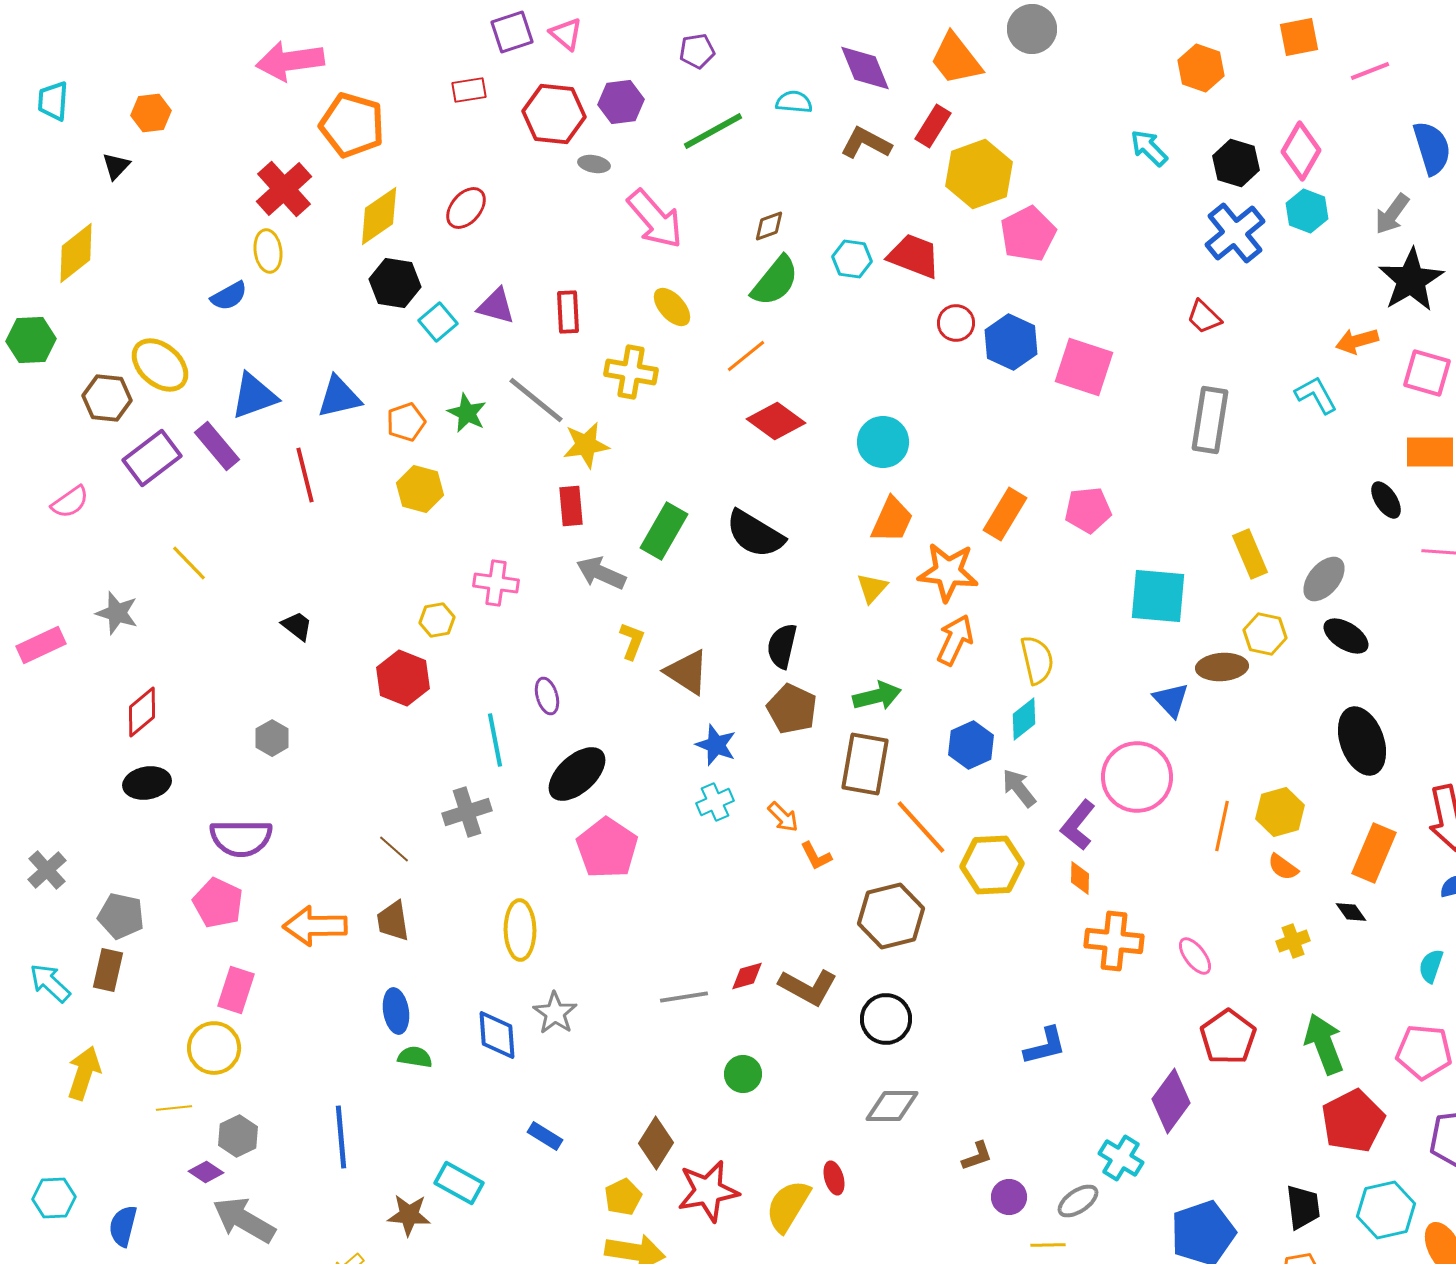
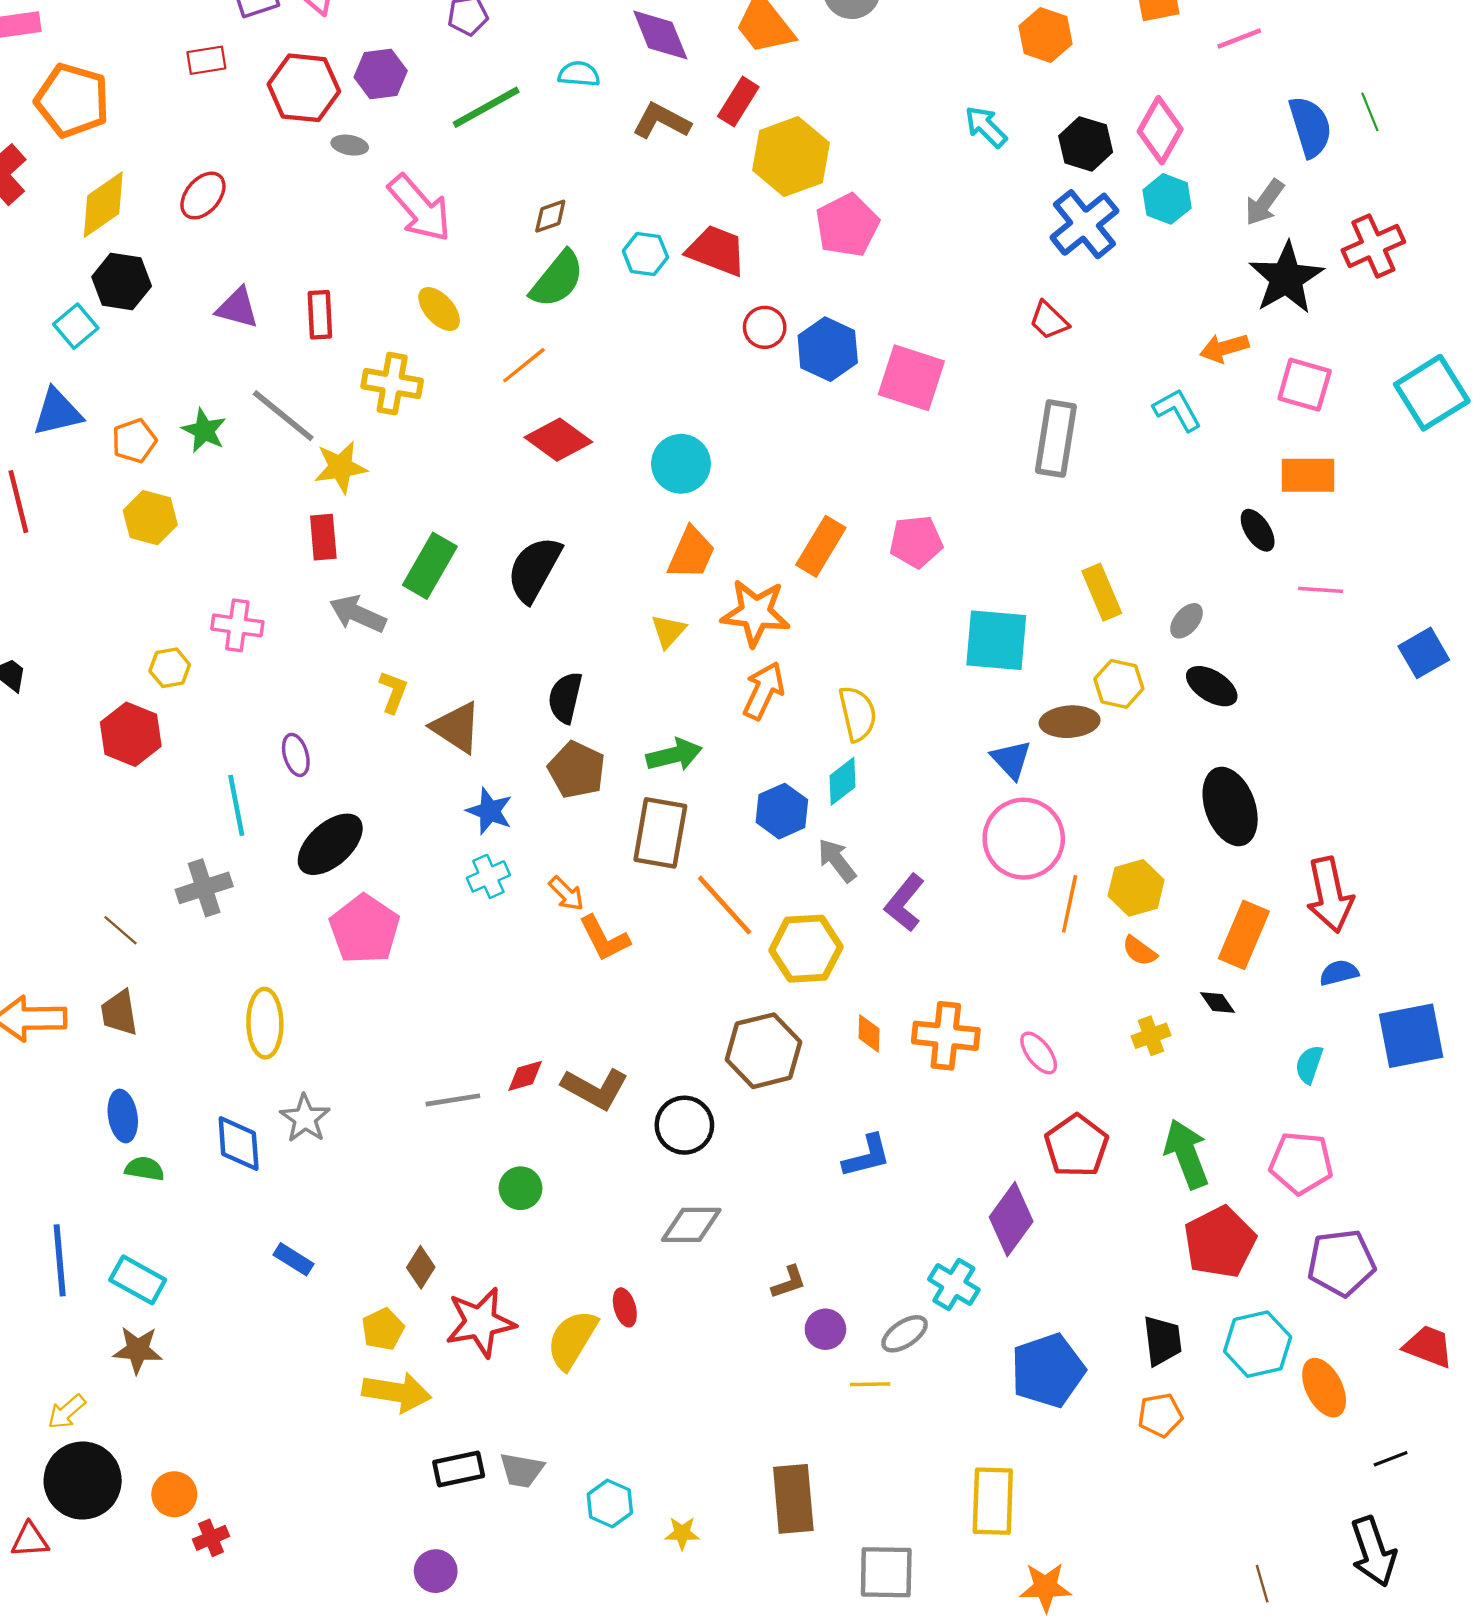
cyan square: (438, 322) -> (76, 326), moved
black semicircle: (755, 534) -> (534, 569), turned 88
gray ellipse: (1324, 579) -> (1187, 621), size x0.7
pink circle: (1137, 777) -> (1024, 839), moved
orange L-shape: (816, 856) -> (604, 938), size x1.4
orange diamond: (1080, 878) -> (869, 1033), moved
brown hexagon: (891, 916) -> (764, 1051), moved
brown diamond: (656, 1143) -> (421, 1267), size x0.7
cyan rectangle: (459, 1183) -> (138, 1280), moved

